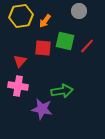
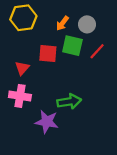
gray circle: (79, 11) -> (87, 24), moved
orange arrow: (45, 21) -> (62, 23), moved

